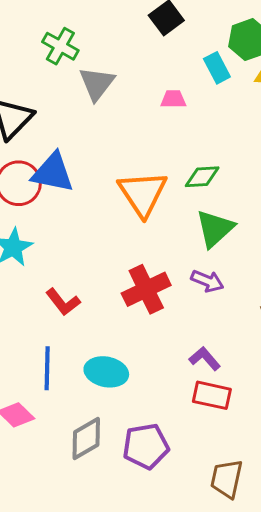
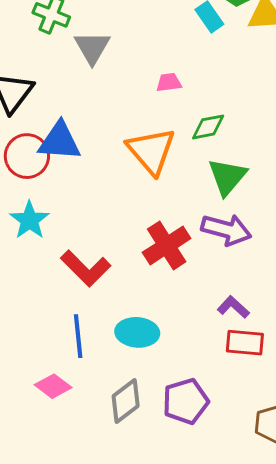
pink trapezoid: (173, 99) -> (169, 82), moved
purple arrow: (207, 281) -> (226, 230), size x1.5
red L-shape: (63, 302) -> (86, 268), size x1.4

